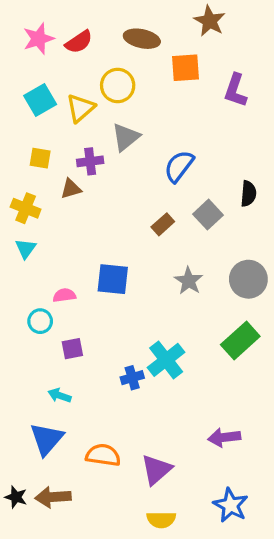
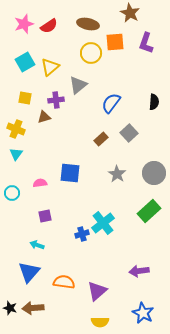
yellow circle: (118, 85) -> (91, 53), moved
purple L-shape: (235, 90) -> (146, 43), moved
black semicircle: (248, 194) -> (154, 102), moved
cyan circle: (40, 321) -> (12, 193), moved

